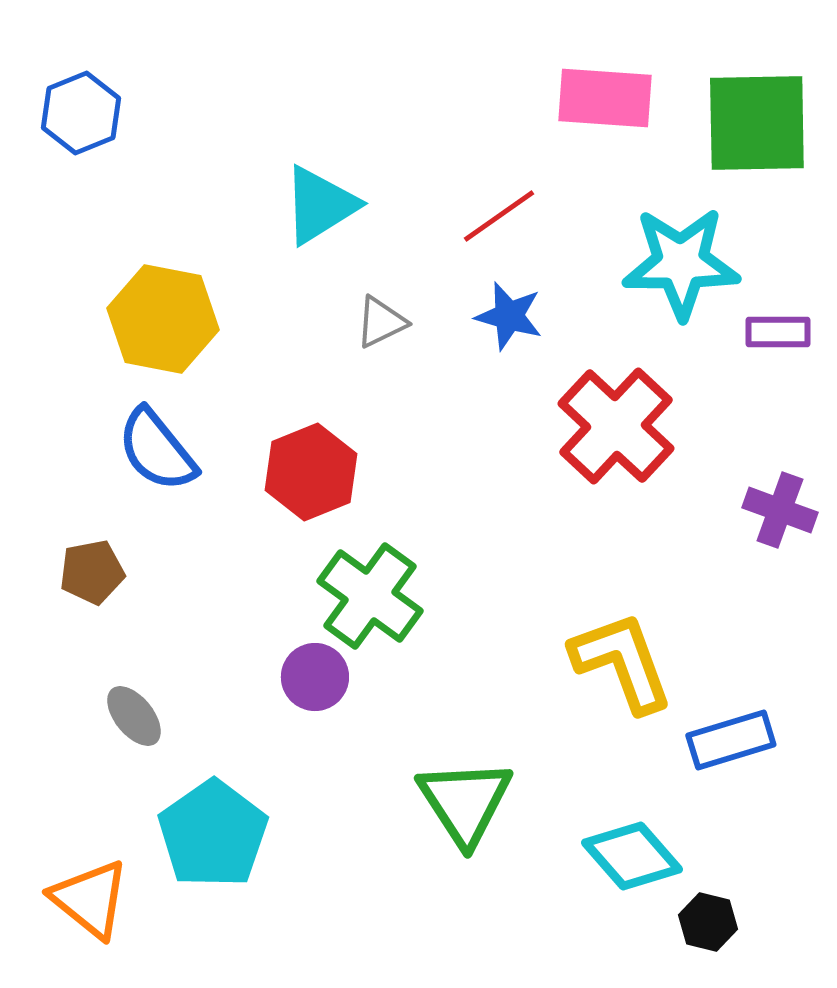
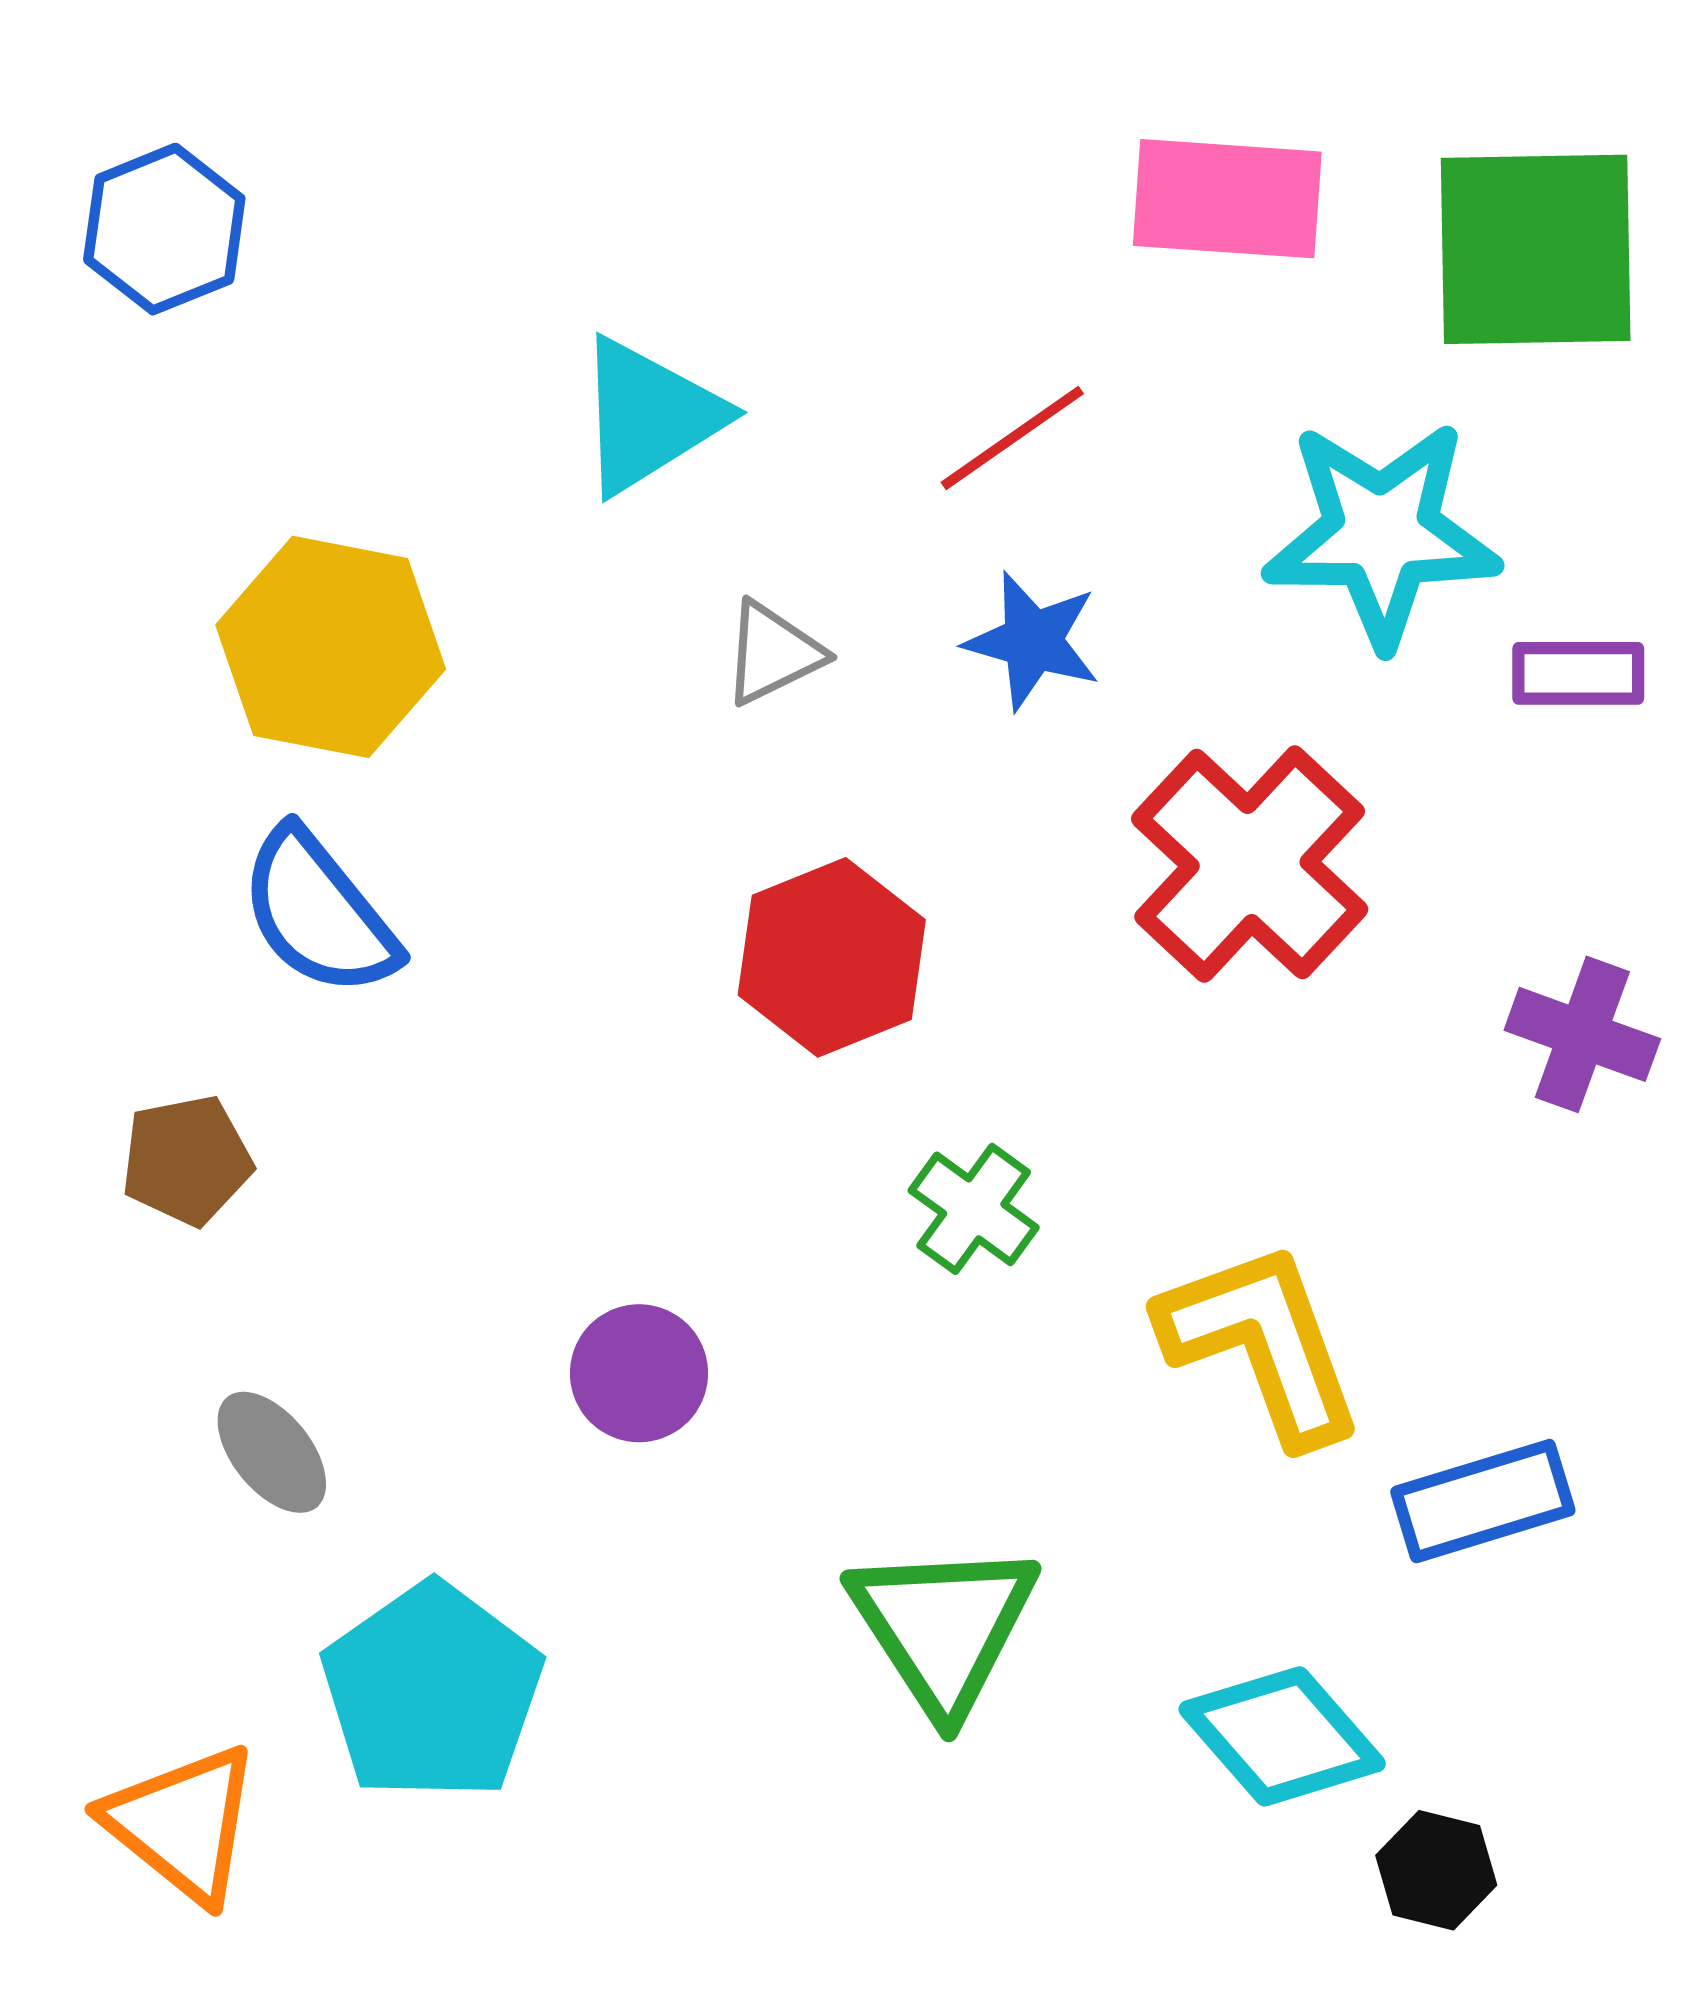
red hexagon: (311, 472) -> (832, 957), moved
green cross: (370, 596) -> (974, 1209), moved, size x0.6

